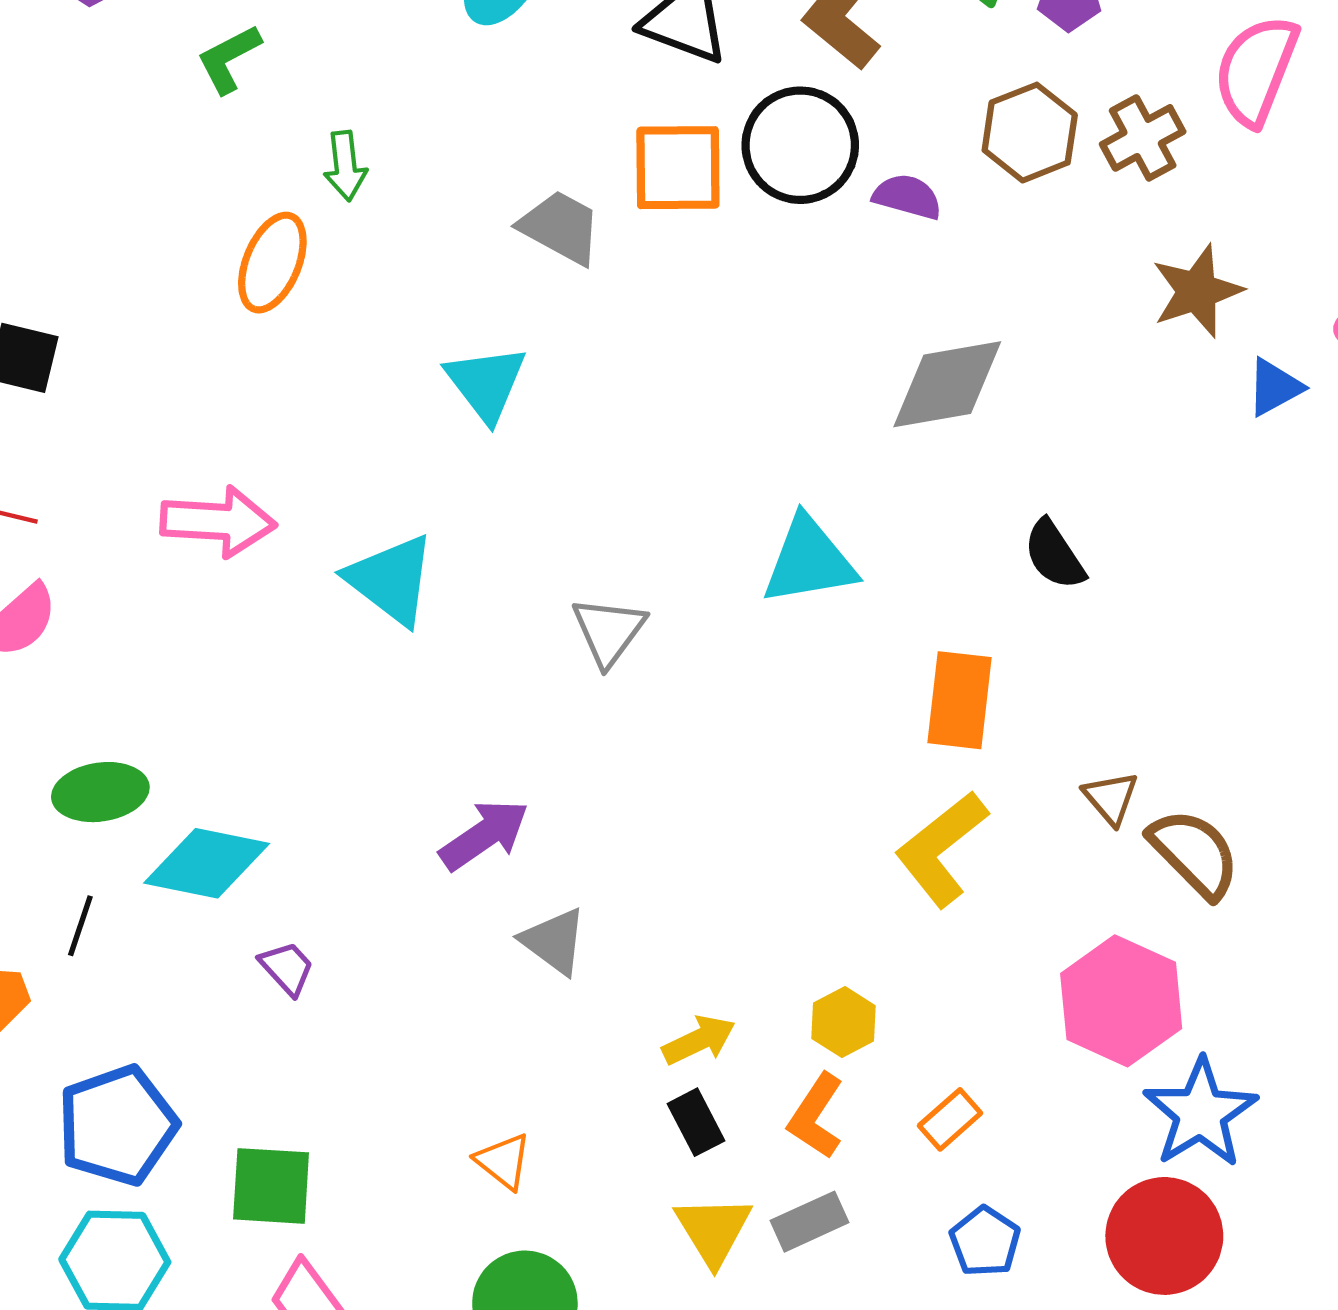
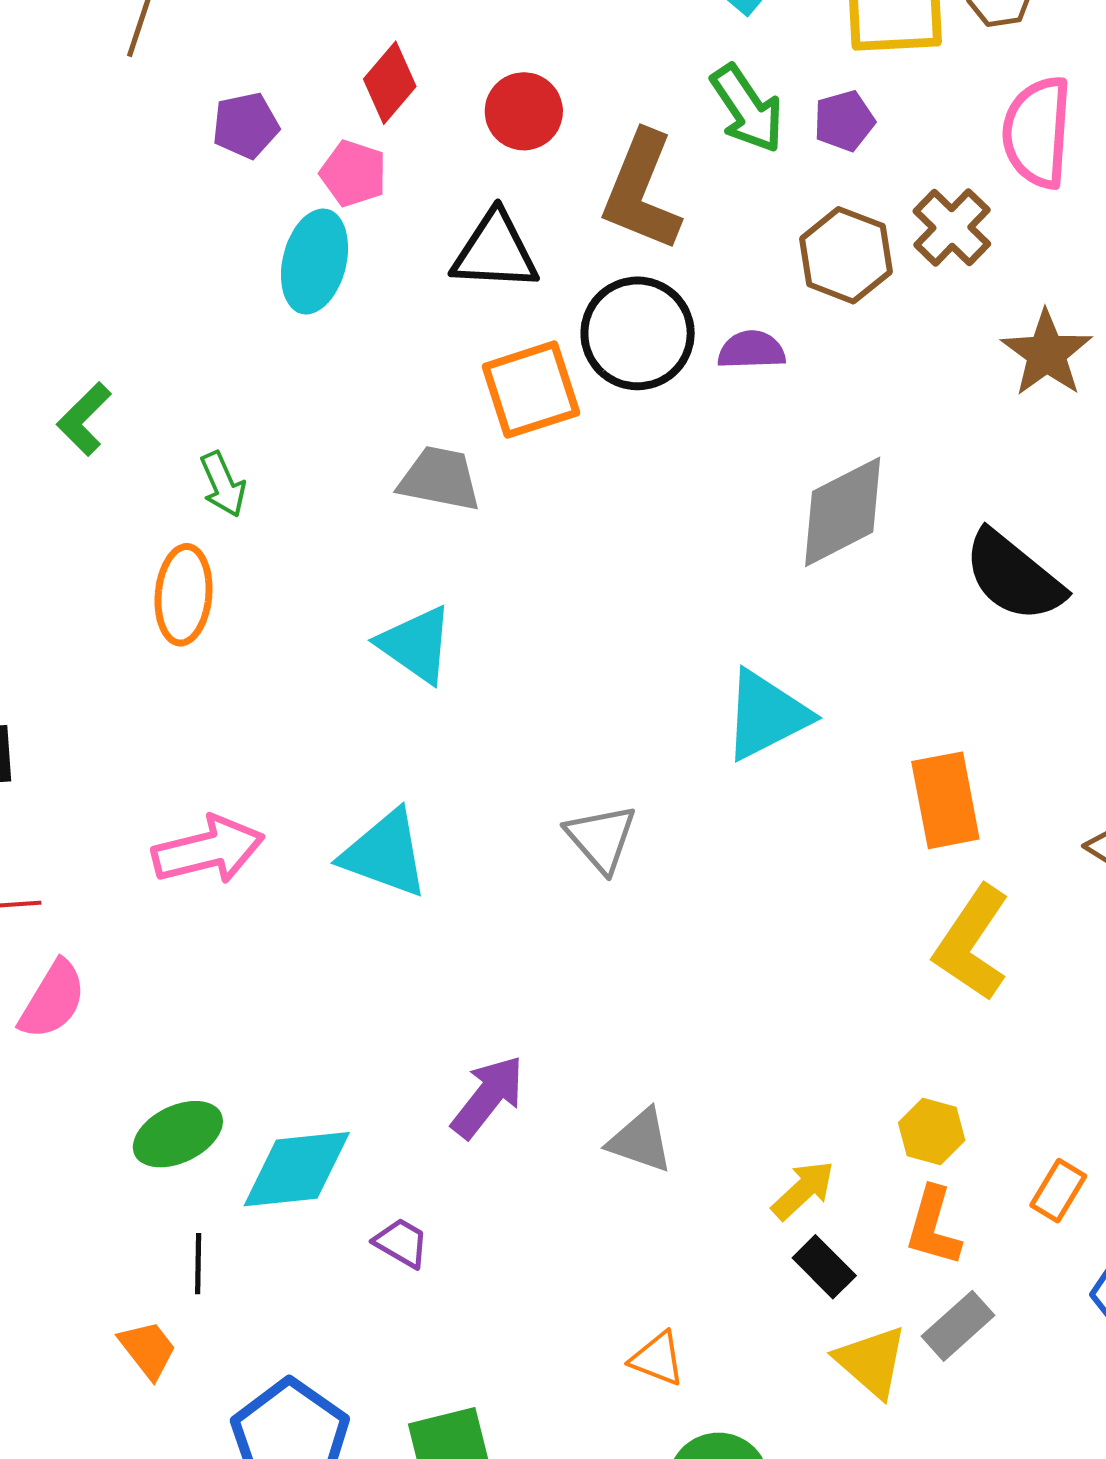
black semicircle: (1054, 555) -> (1014, 576), moved, size x1.5
purple arrow: (484, 835) -> (488, 1097), moved

